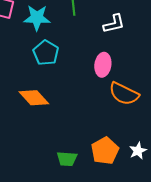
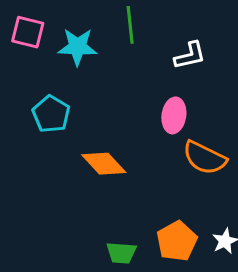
cyan pentagon: (46, 53) -> (51, 114), moved
orange diamond: (34, 98) -> (104, 164), moved

